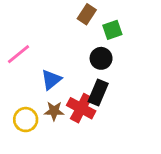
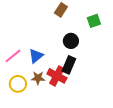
green square: (112, 30) -> (94, 21), moved
pink line: (19, 54) -> (13, 56), moved

